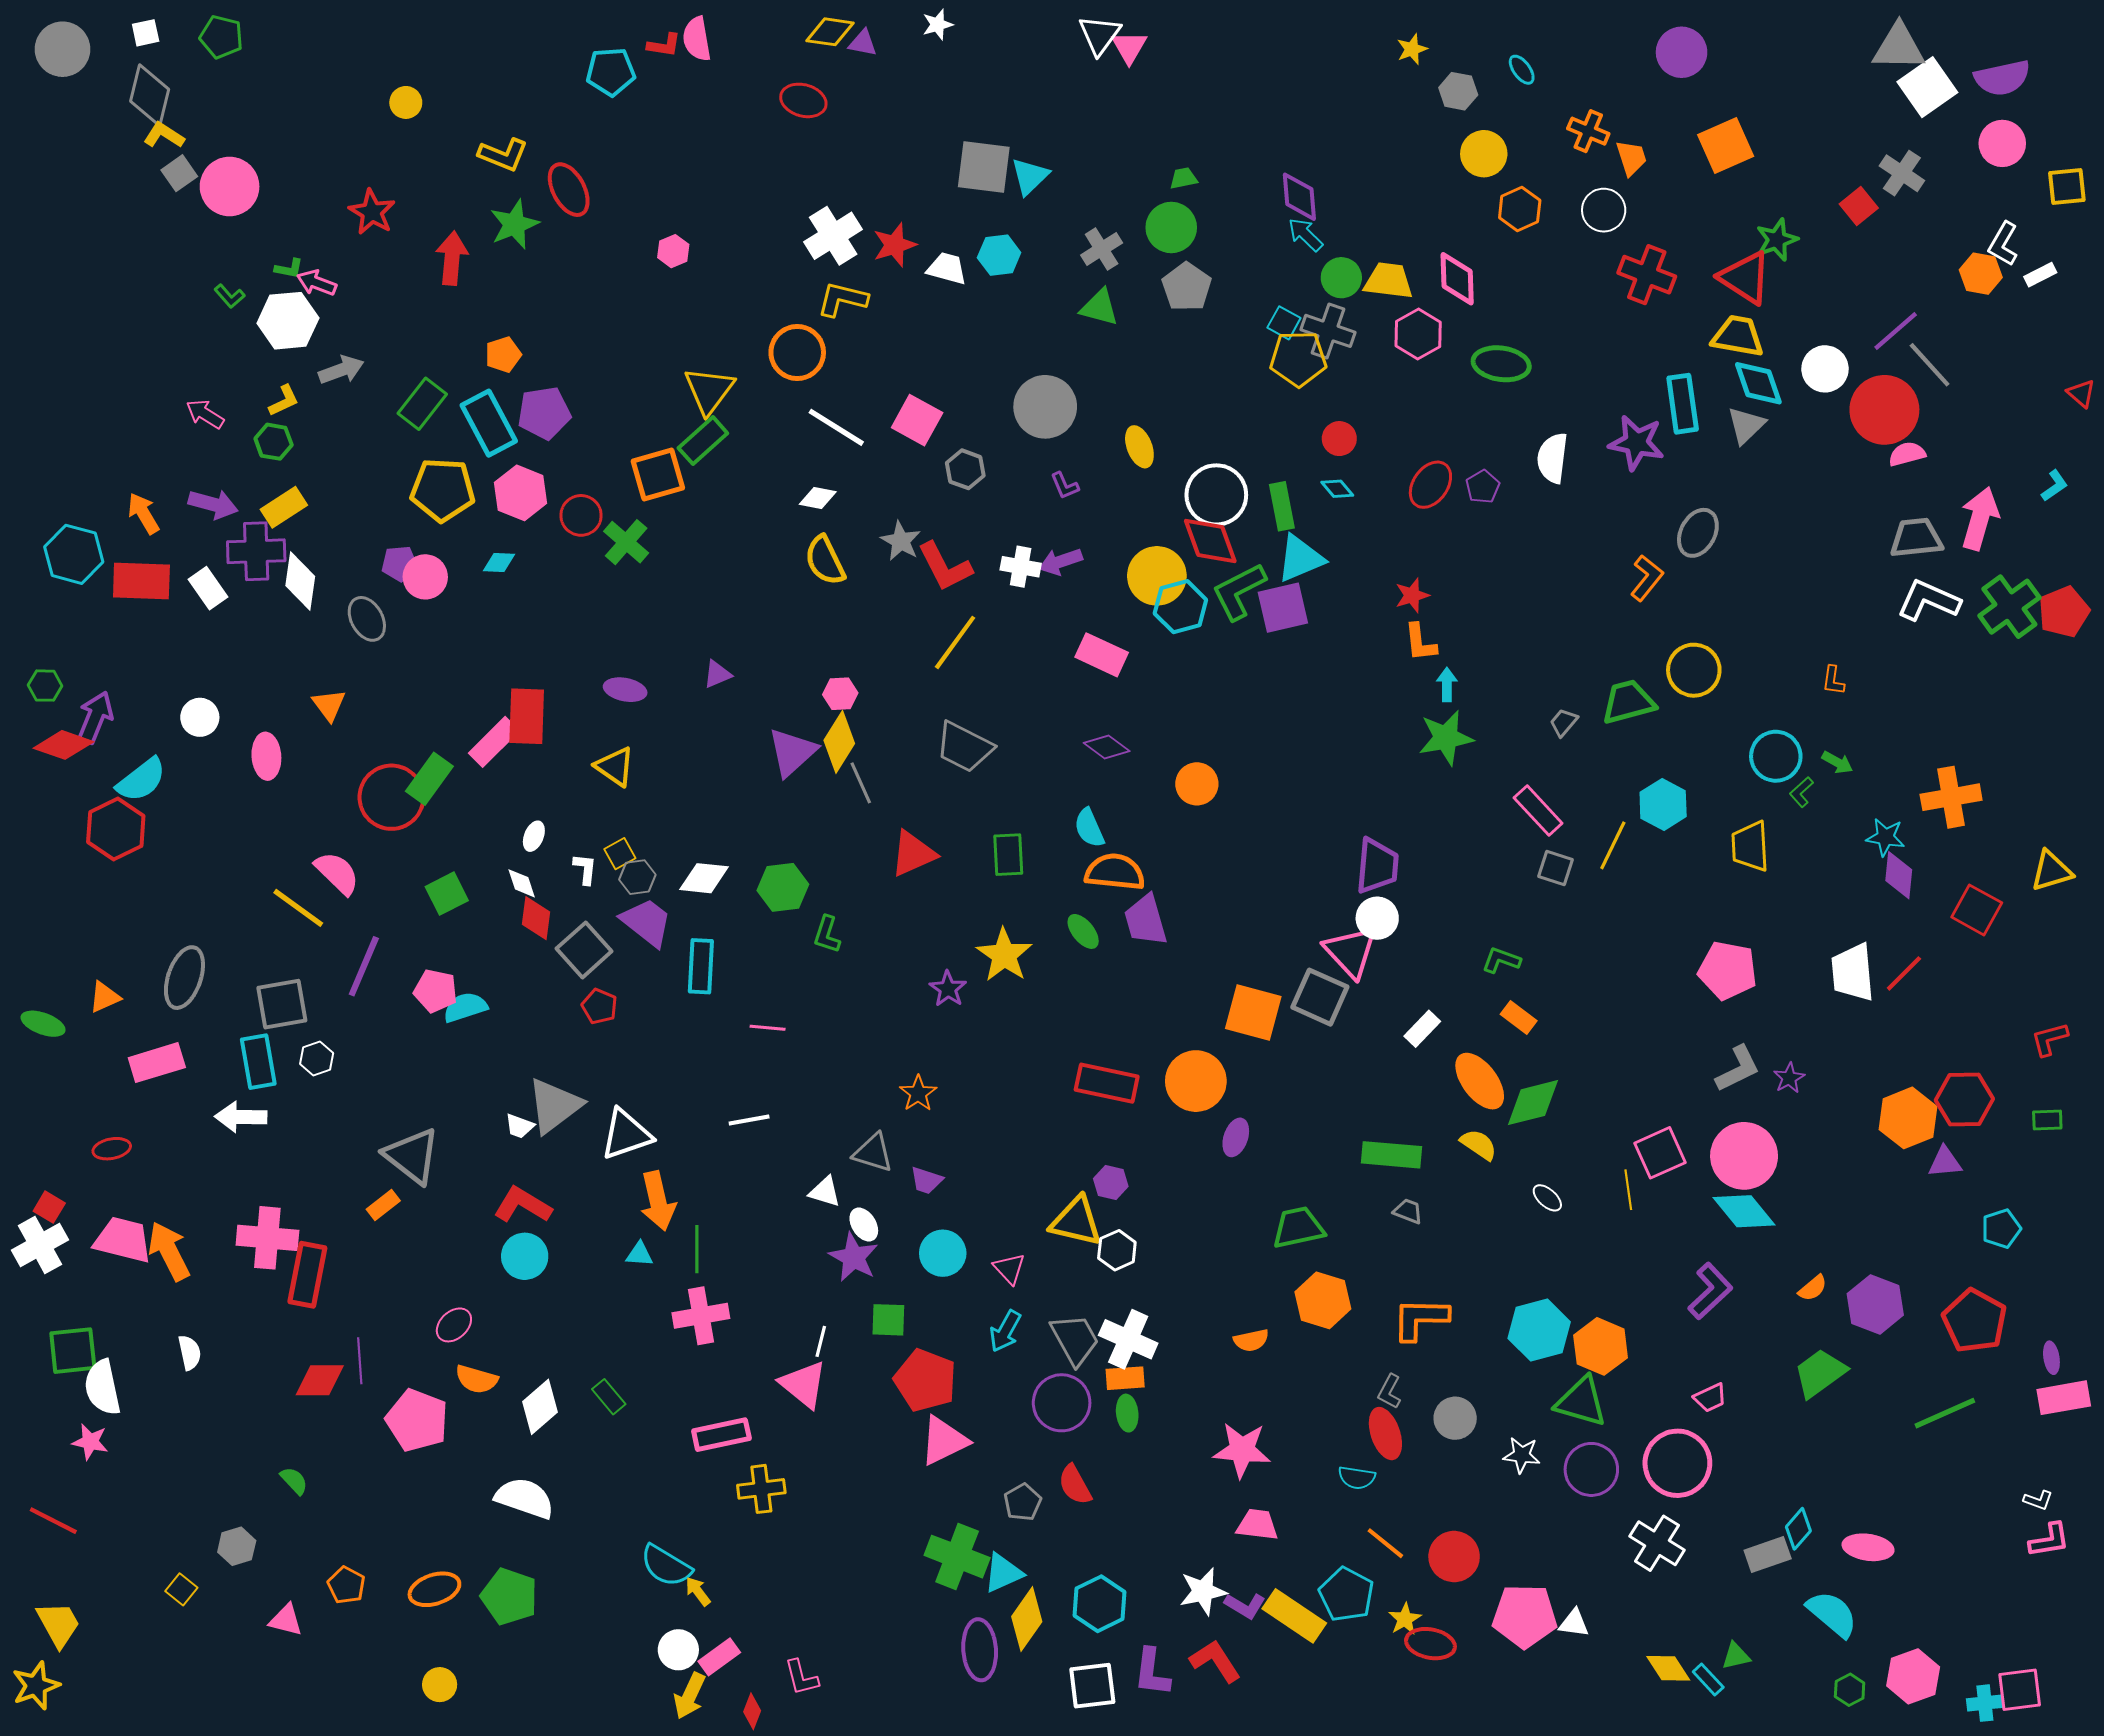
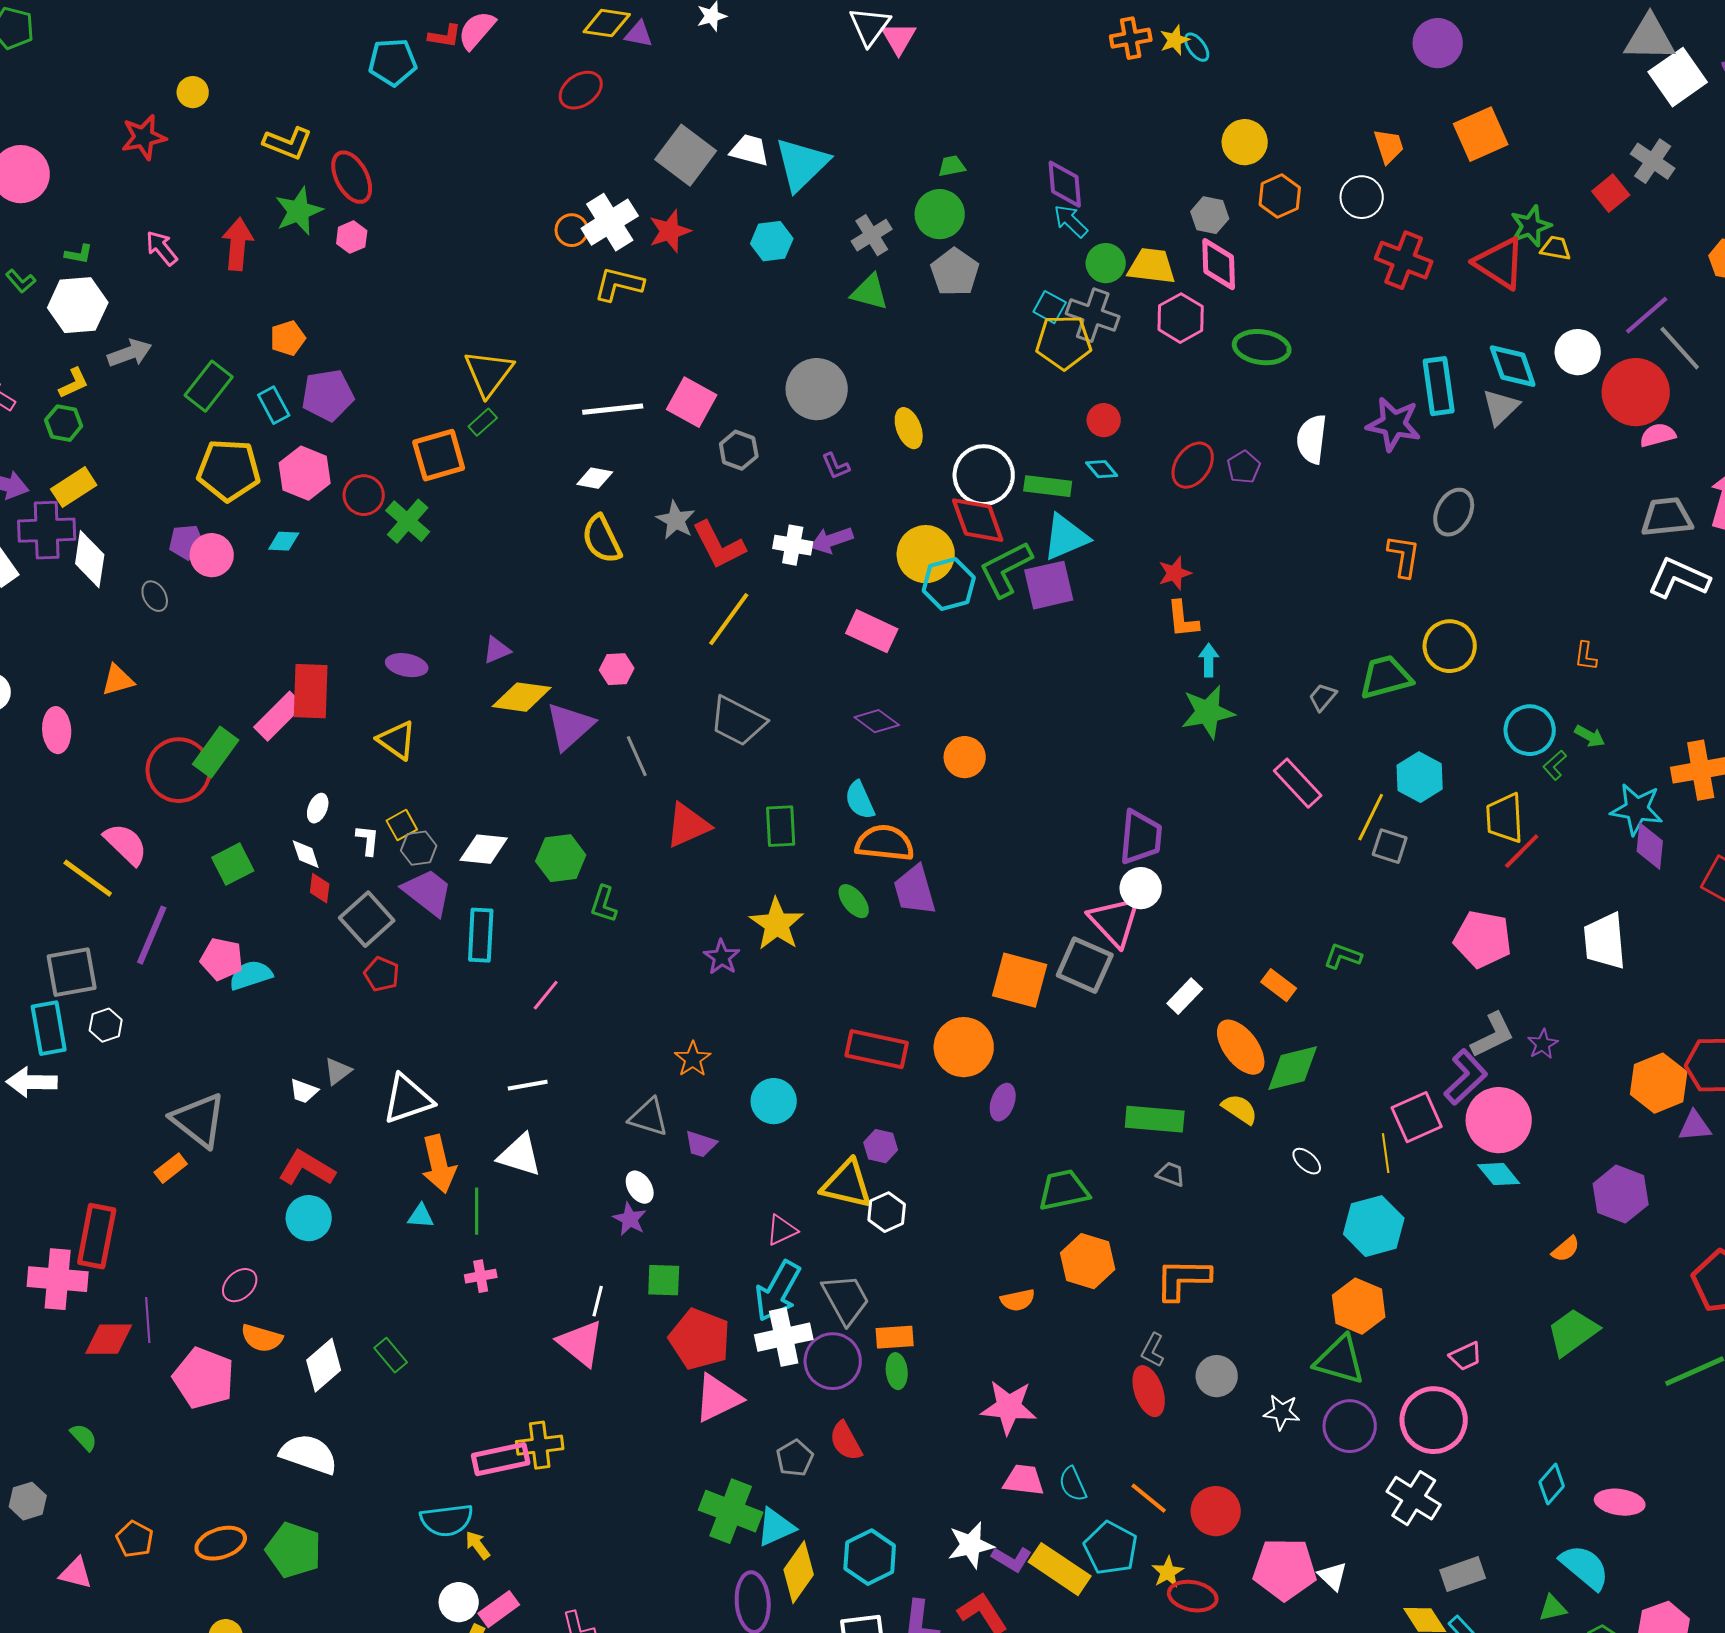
pink semicircle: (697, 39) -> (477, 30), turned 51
cyan ellipse: (1522, 70) -> (1197, 47), moved
gray hexagon: (1458, 91) -> (1210, 215), moved
red ellipse: (803, 100) -> (581, 90), turned -51
orange cross: (1588, 131) -> (1131, 38), moved, turned -33
gray square: (984, 167) -> (686, 155), moved, turned 30
cyan triangle: (1030, 176) -> (802, 164), size x1.5
red star: (372, 212) -> (144, 137), moved, turned 30
pink hexagon: (673, 251) -> (352, 237), moved
white trapezoid: (947, 268) -> (750, 150), moved
pink arrow: (317, 283) -> (162, 248), moved, turned 30
yellow trapezoid: (1738, 336) -> (1556, 248), moved, size x0.6
orange circle: (797, 352) -> (572, 230), moved, size x0.6
cyan rectangle: (489, 423) -> (274, 405), size x0.6
white line: (836, 427) -> (613, 409), turned -38
green rectangle: (703, 441) -> (483, 422), size x0.6
green rectangle: (1282, 506) -> (1048, 486), turned -72
orange L-shape: (1647, 578) -> (1404, 556), turned -30
gray ellipse: (367, 619) -> (155, 596), size x0.7
orange triangle: (329, 705) -> (118, 680), turned 51
yellow diamond: (839, 742) -> (522, 697), moved, turned 66
cyan star: (1885, 837) -> (1637, 809), size x1.4
gray square: (1555, 868) -> (1390, 846), moved
red diamond: (536, 918) -> (320, 888), size x0.7
green L-shape: (1501, 960) -> (1343, 956), moved
red line: (1904, 973) -> (1522, 851), moved
pink line: (768, 1028) -> (546, 995), turned -56
gray triangle: (554, 1106) -> (338, 1071), size x0.5
white triangle: (825, 1192) -> (520, 1155), moved, size x1.4
cyan diamond: (1744, 1211) -> (1499, 1174), size x0.7
pink cross: (267, 1238) -> (58, 1279), moved
cyan circle: (943, 1253) -> (774, 1101), moved
purple star: (854, 1257) -> (630, 1219), size x0.7
pink triangle: (1009, 1269) -> (782, 1230), turned 48
purple L-shape: (1710, 1291) -> (1466, 1077), moved
purple hexagon: (1875, 1304) -> (1621, 1194), moved
pink cross: (701, 1316) -> (481, 1276), size x0.6
cyan hexagon: (1539, 1330) -> (1374, 1226), moved
cyan arrow: (1005, 1331) -> (778, 1291), size x1.5
white cross: (1128, 1339) -> (784, 1337), moved, turned -36
pink rectangle: (721, 1435) -> (501, 1459), moved
cyan semicircle: (1357, 1478) -> (1073, 1484), moved, turned 57
gray rectangle: (1768, 1554) -> (1463, 1574), moved
cyan semicircle: (666, 1566) -> (447, 1520), turned -38
white triangle: (1574, 1623) -> (1333, 1576), turned 36
green triangle: (1736, 1656) -> (1553, 1608), moved

